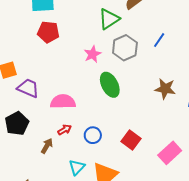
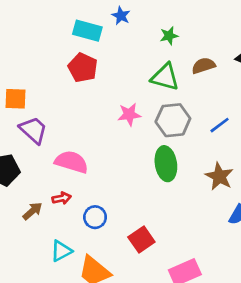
green triangle: (109, 19) -> (165, 77), turned 30
green ellipse: (110, 85) -> (166, 164), moved
brown star: (165, 89) -> (219, 176), moved

